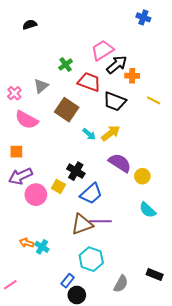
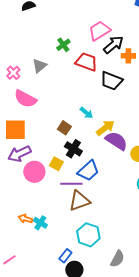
brown square: (67, 110) -> (64, 128), moved, size x0.6
yellow arrow: (111, 133) -> (105, 128), moved
orange square: (16, 152) -> (15, 130), size x1.6
purple line: (100, 221) -> (71, 184), moved

